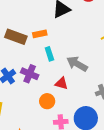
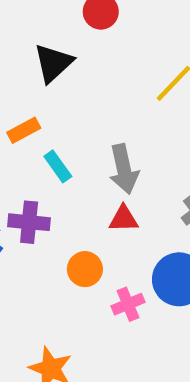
gray arrow: (77, 64) -> (124, 169), turned -115
red triangle: (61, 83) -> (124, 219), moved

